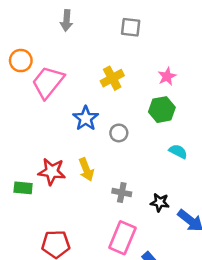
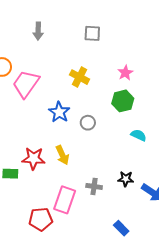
yellow cross: (112, 78) -> (79, 77), turned -30
gray cross: (122, 193) -> (94, 186), moved
pink rectangle: (122, 238) -> (65, 200), moved

